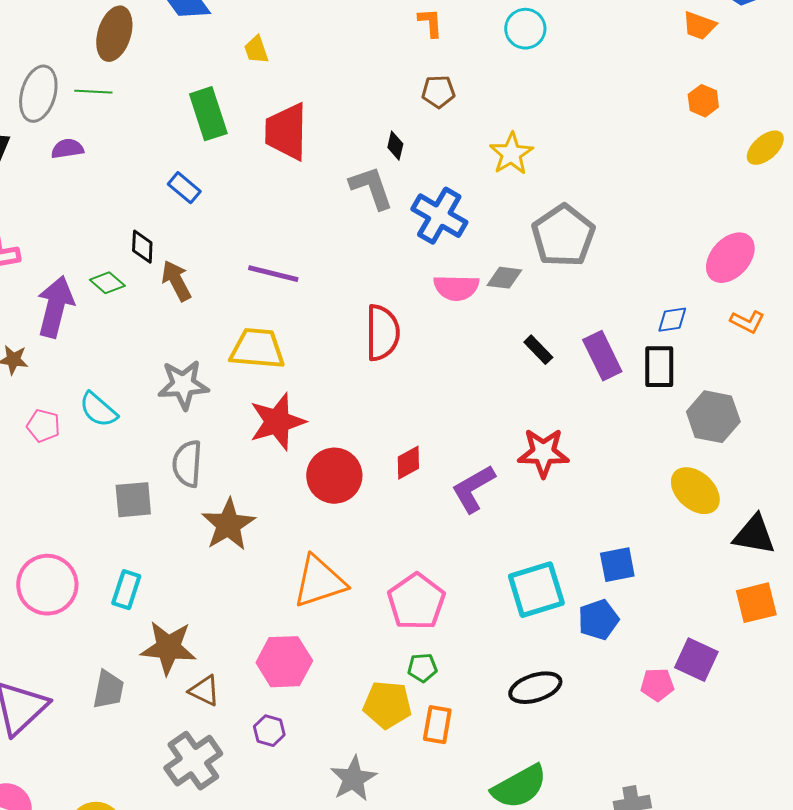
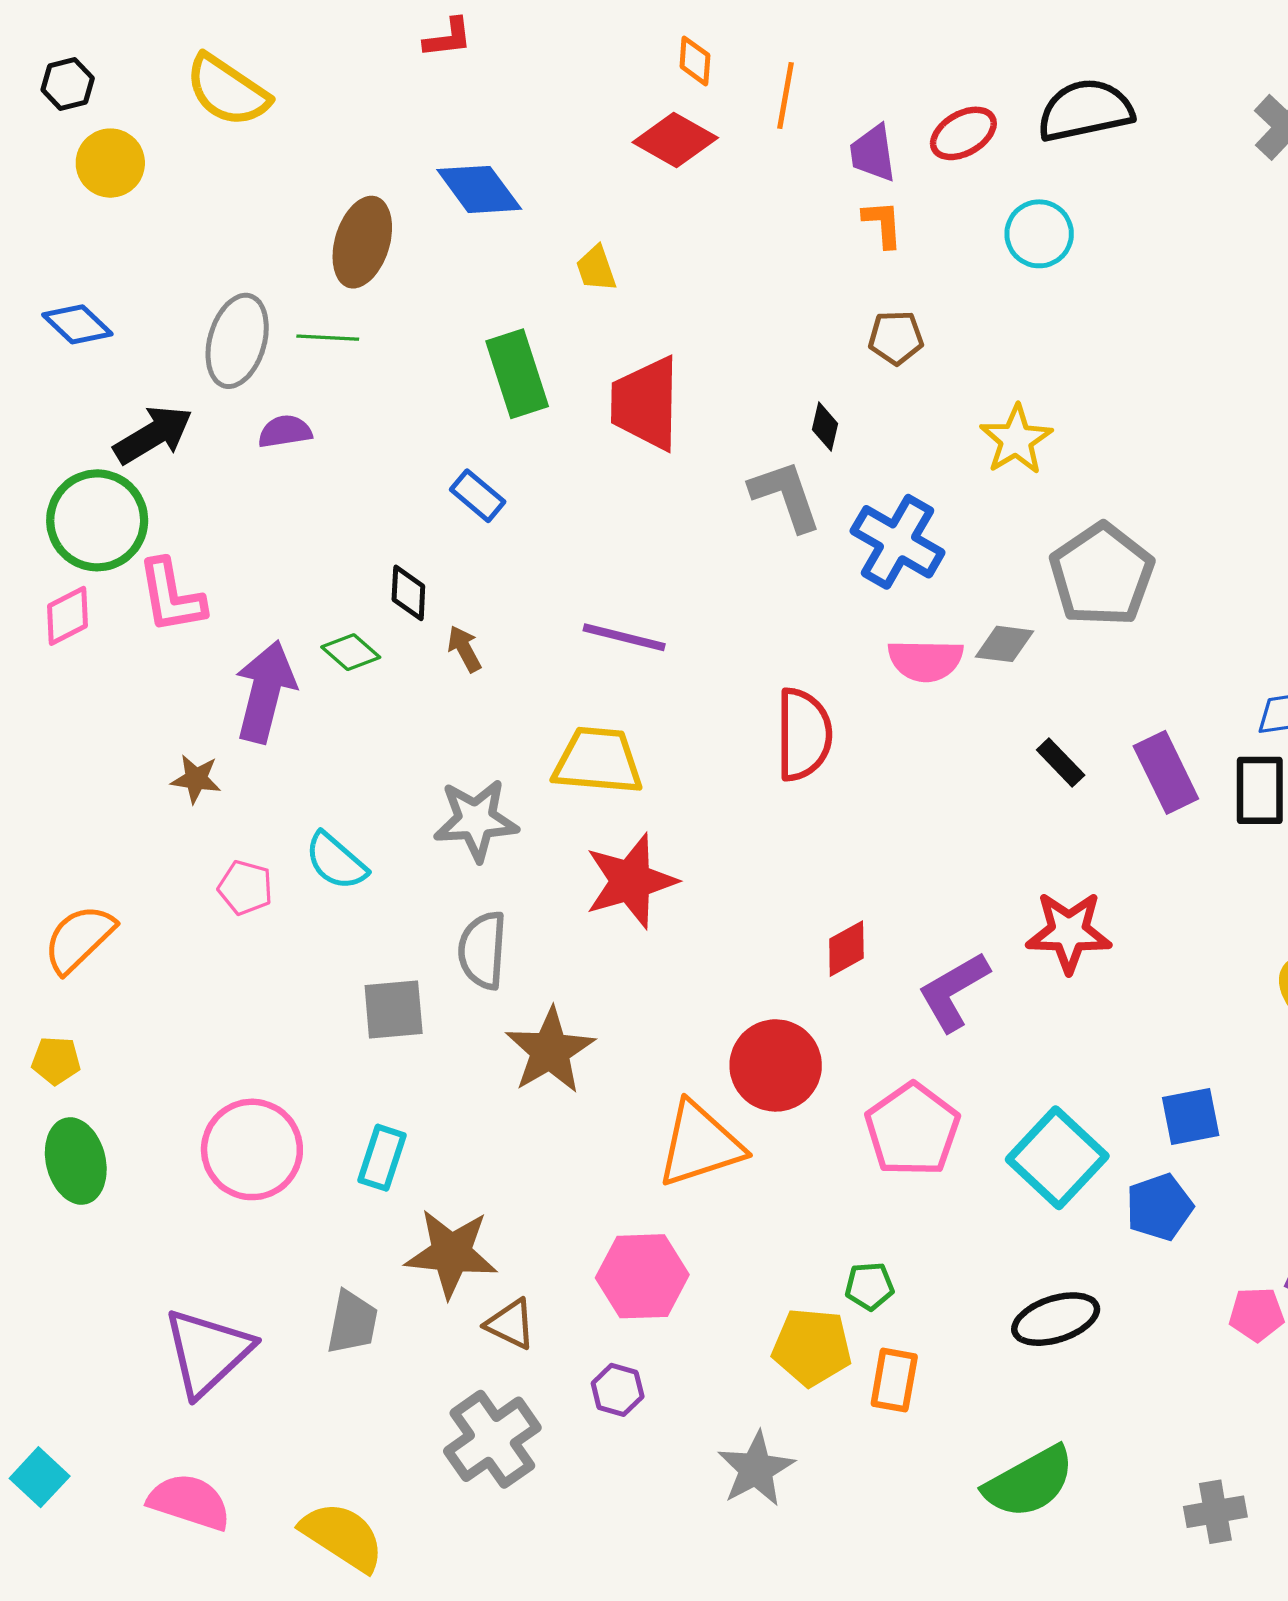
brown arrow: (176, 281) -> (464, 649), size x0.7
red circle: (334, 476) -> (776, 1065), moved
cyan square: (536, 590) -> (1057, 1158), turned -30
pink pentagon: (416, 602) -> (912, 1130), moved

